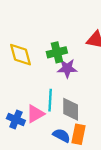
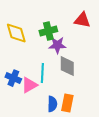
gray diamond: (71, 109) -> (67, 66), moved
blue cross: (16, 120) -> (13, 78), moved
blue semicircle: (61, 135) -> (52, 104), turned 63

